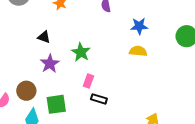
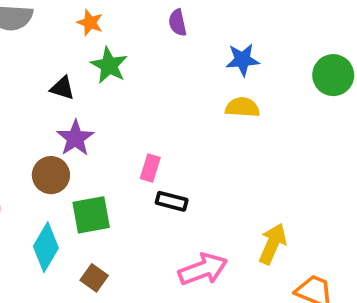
green star: (81, 52) -> (109, 65), moved
brown circle: (26, 91) -> (51, 175), moved

